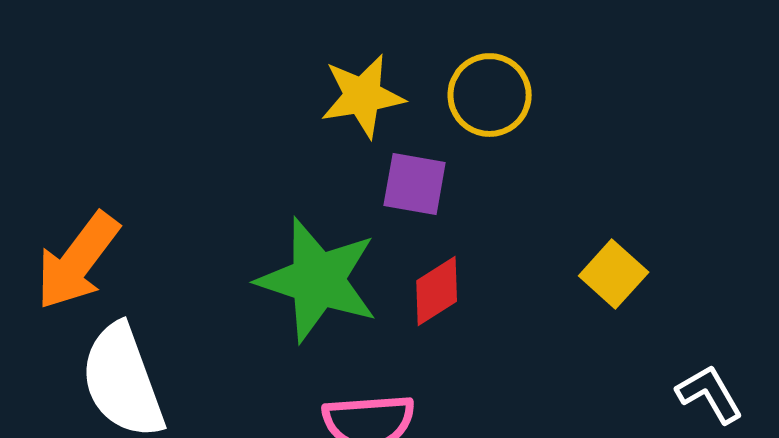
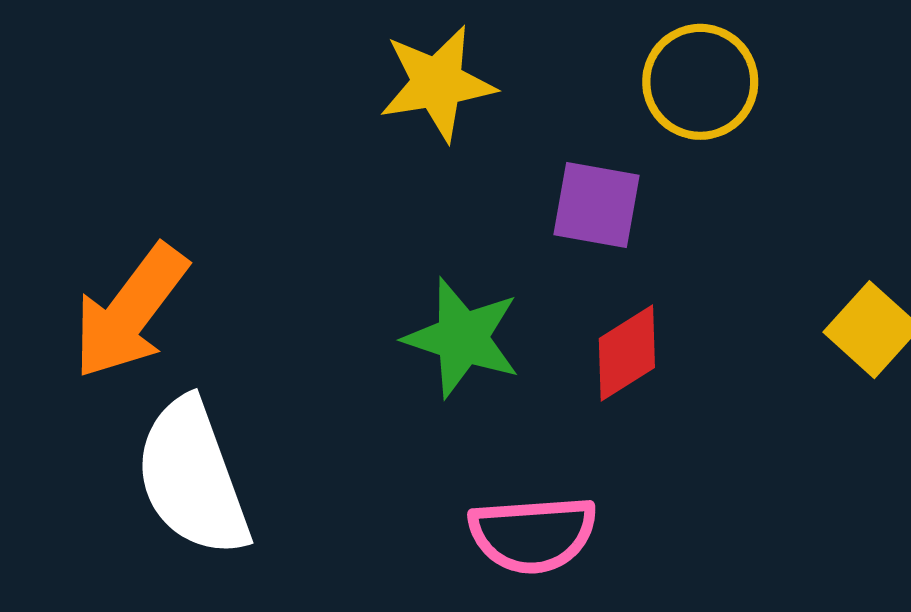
yellow star: (363, 96) -> (437, 83), moved
green star: (318, 280) -> (462, 338), size x0.7

